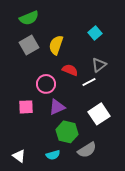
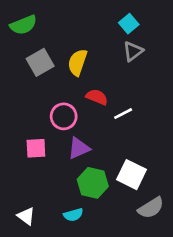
green semicircle: (29, 18) -> (23, 25), moved
cyan square: (95, 33) -> (129, 24), moved
gray triangle: (99, 65) -> (133, 51), moved
white square: (99, 114) -> (132, 175), moved, turned -30
gray semicircle: (87, 150) -> (151, 208), moved

